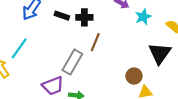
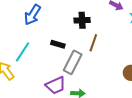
black rectangle: (62, 16) -> (58, 44), moved

